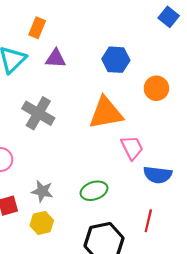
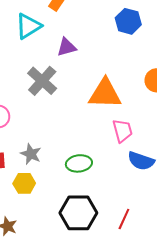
purple triangle: (56, 58) -> (67, 47), moved, turned -30
blue hexagon: (116, 60) -> (128, 21), moved
red line: (148, 221) -> (124, 219), moved

